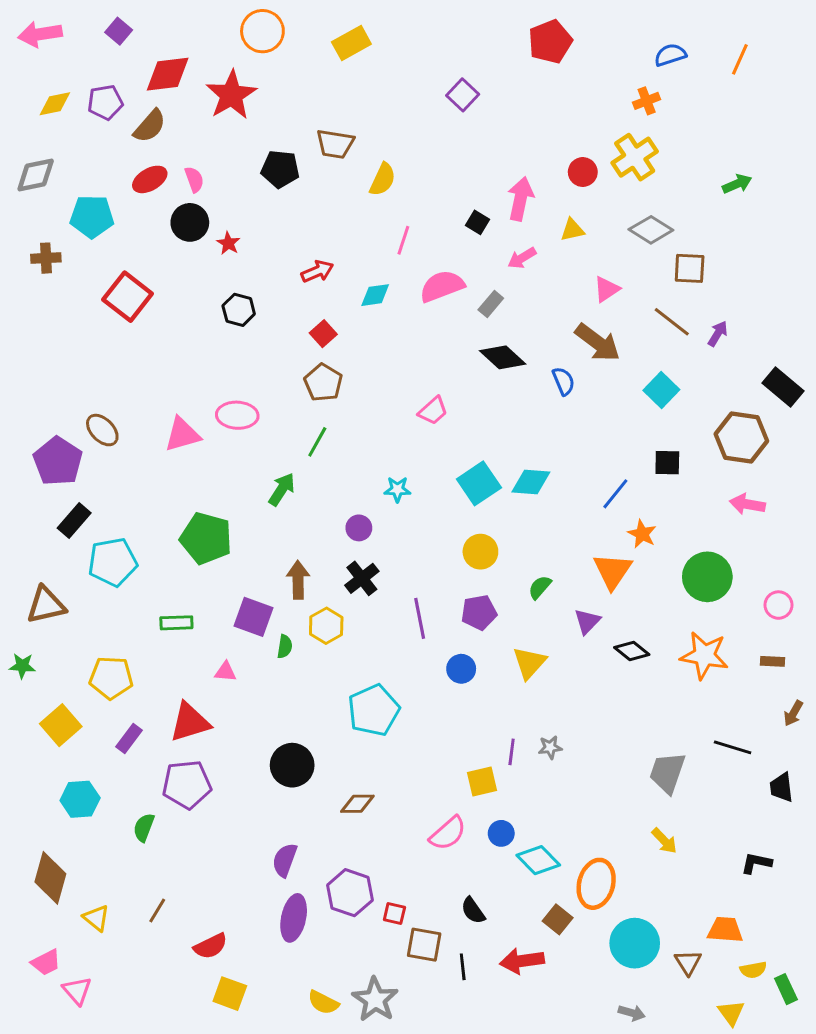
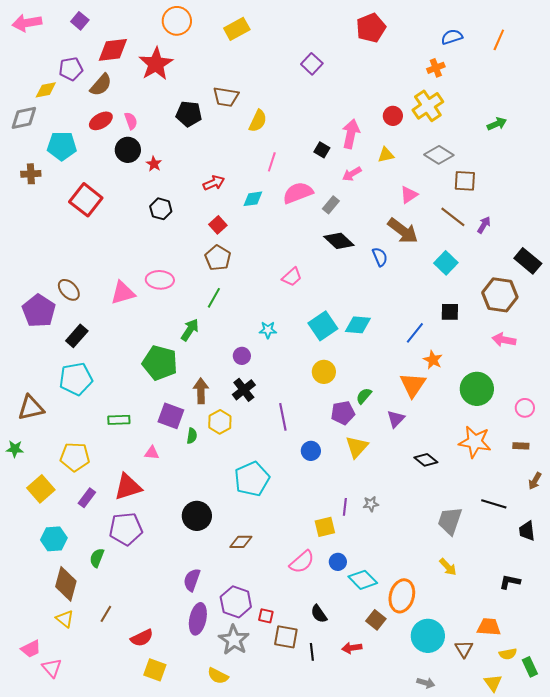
yellow diamond: (55, 104) -> (46, 90), moved
black rectangle: (74, 520) -> (77, 336), moved
green pentagon: (206, 538) -> (160, 363), moved
purple pentagon: (479, 612) -> (343, 413), moved
black diamond: (632, 651) -> (426, 460), moved
brown diamond: (50, 878) -> (66, 584), moved
red arrow: (522, 961) -> (352, 648), size x0.7
gray star: (375, 999) -> (234, 640), moved

